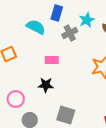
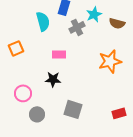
cyan semicircle: (36, 27) -> (43, 21), turned 48

